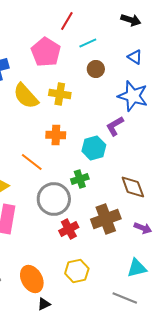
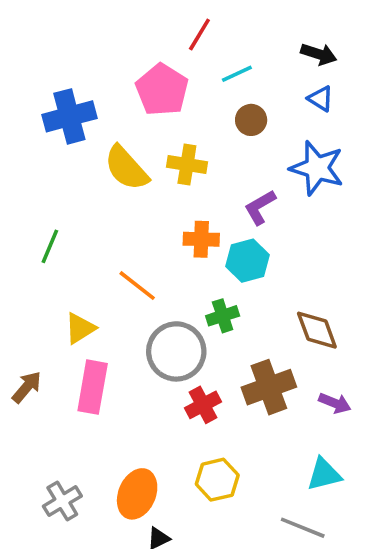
black arrow: (131, 20) -> (319, 54), moved
purple L-shape: (115, 126) -> (260, 207), moved
orange cross: (56, 135) -> (201, 239), moved
orange ellipse: (32, 279) -> (137, 494), turned 52

